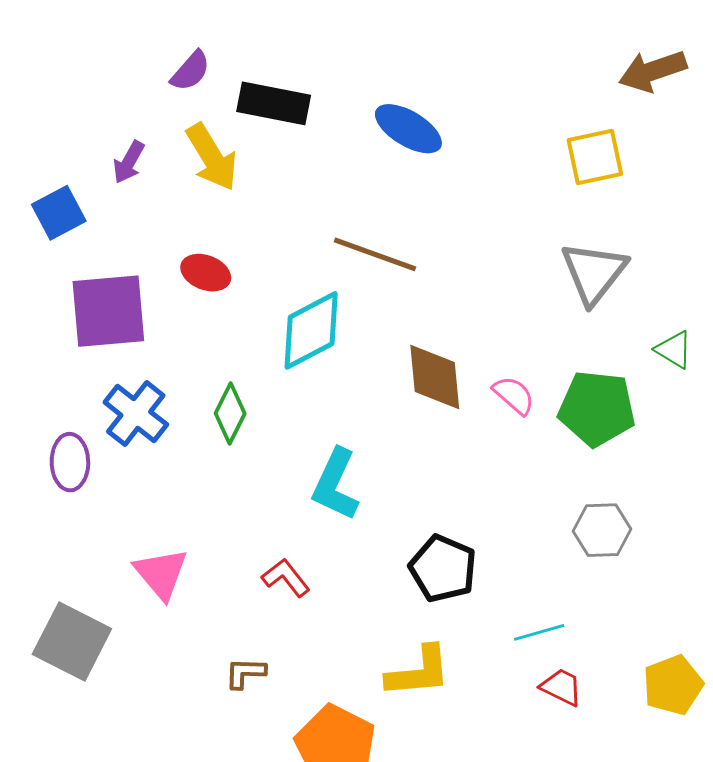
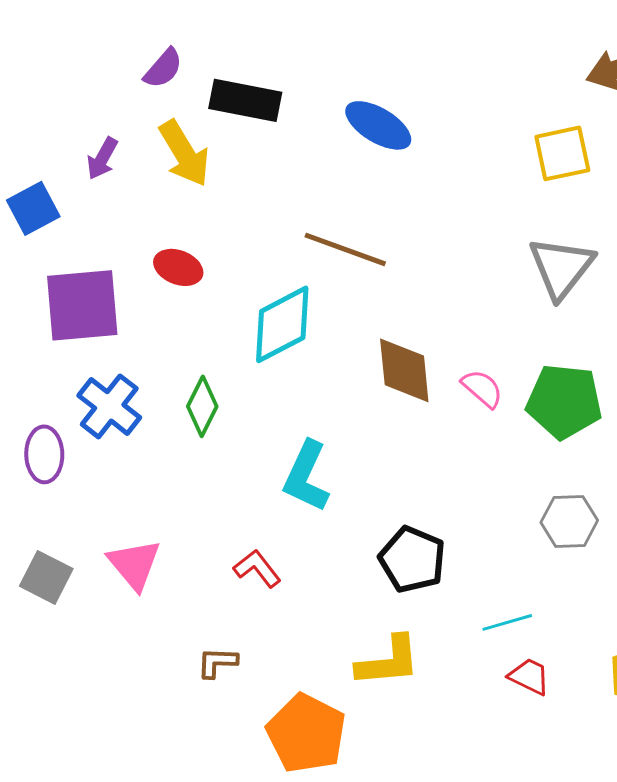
gray square: (72, 641) -> (46, 577), moved, size x0.7

